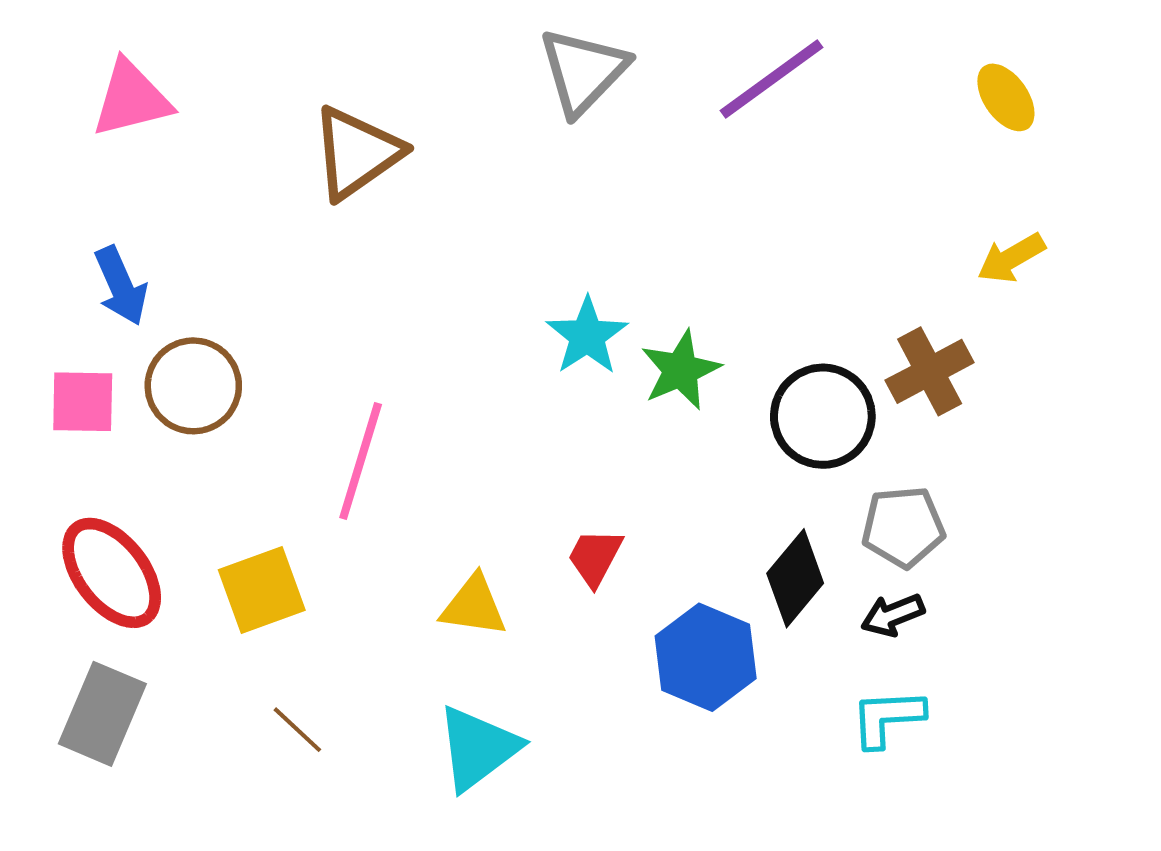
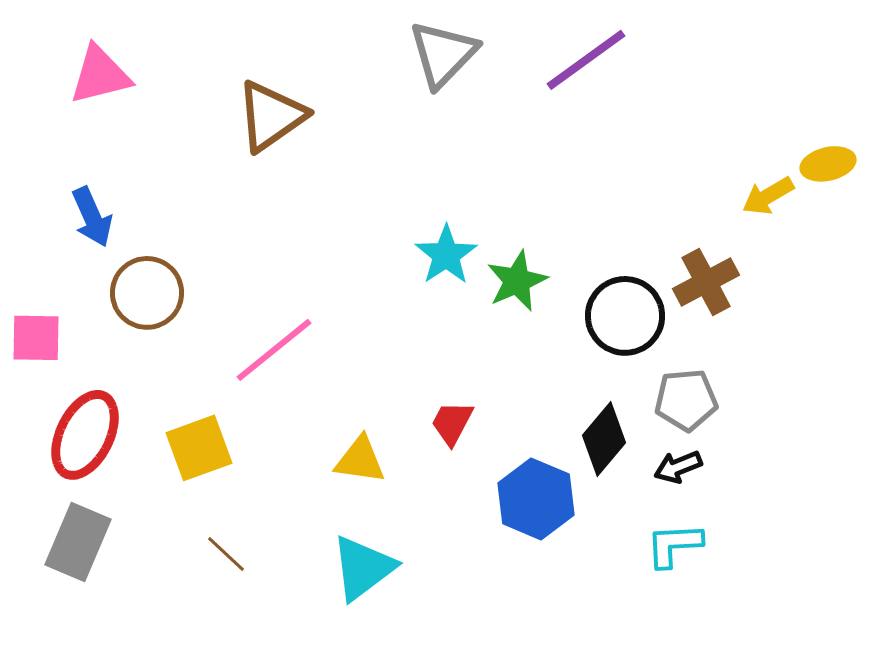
yellow ellipse: (1006, 97) -> (828, 164), moved, turned -68
pink square: (83, 402) -> (36, 338), moved
pink line: (361, 461) -> (274, 350), turned 34
red ellipse: (112, 573) -> (85, 435), turned 64

